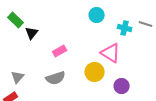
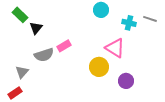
gray semicircle: (56, 78) -> (44, 55), moved

